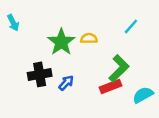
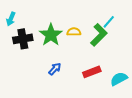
cyan arrow: (13, 23) -> (11, 19), turned 48
green L-shape: (119, 68) -> (99, 35), moved
black cross: (40, 74) -> (23, 39), moved

